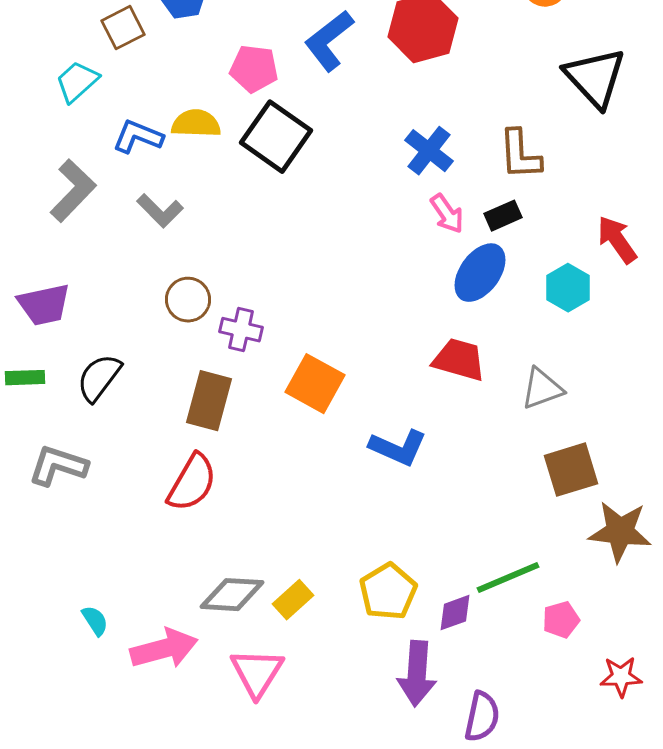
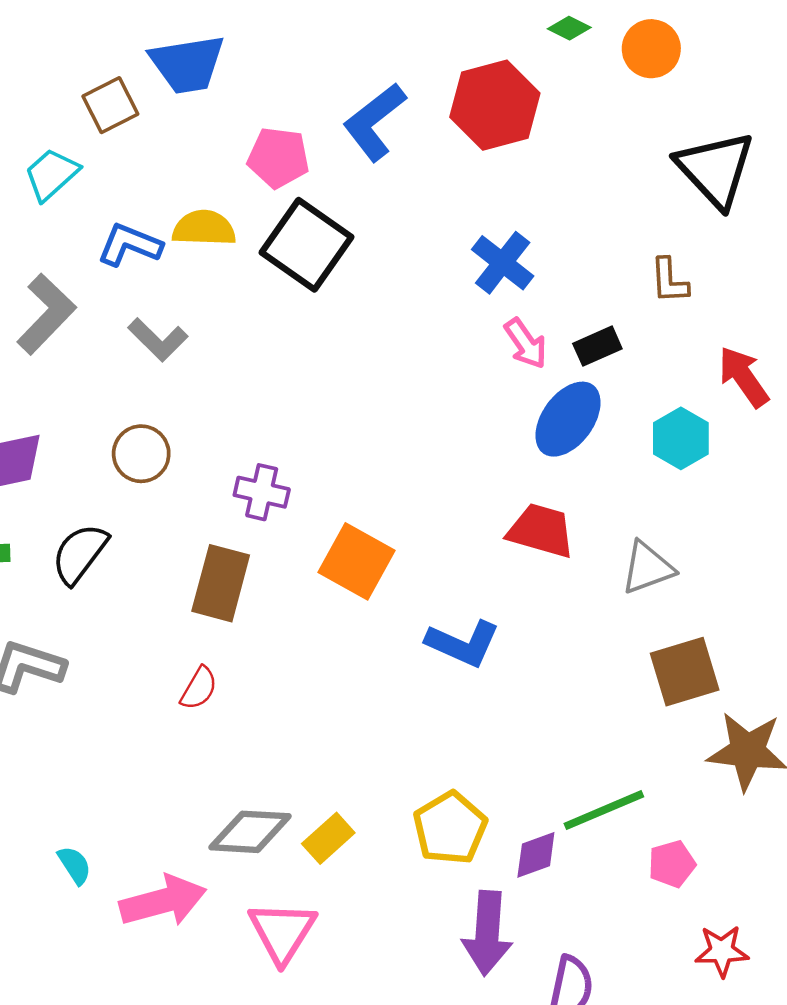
brown L-shape: (520, 155) -> (669, 281), moved, size x0.7
brown circle: (188, 300) -> (141, 454), moved
red semicircle: (192, 483) -> (199, 688), size x0.6
red star: (621, 677) -> (722, 951), moved

